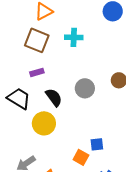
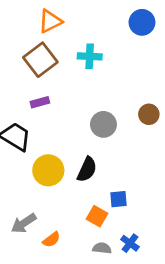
brown square: (37, 40) -> (40, 60), turned 30
black semicircle: (54, 97) -> (87, 169), moved, turned 60

